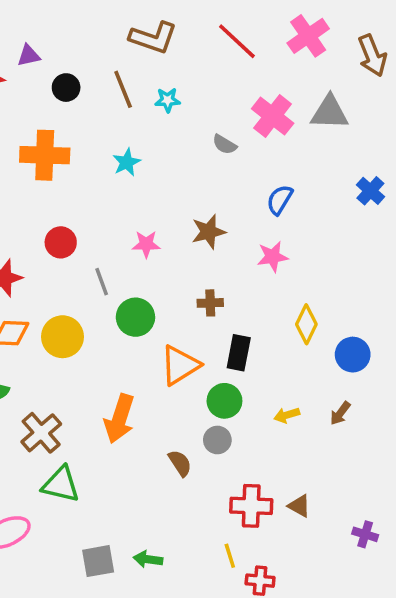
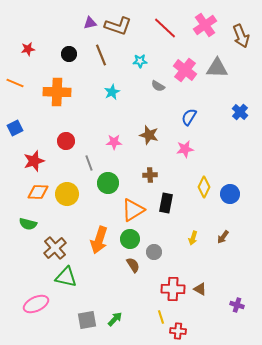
purple triangle: (29, 55) -> (90, 23), moved
cyan star: (168, 100) -> (140, 61), moved
cyan star: (127, 162) -> (112, 92), moved
brown star: (208, 232) -> (149, 135), turned 30
blue circle: (353, 355) -> (230, 194), moved
green circle: (224, 401) -> (130, 239), moved
yellow arrow: (287, 415) -> (193, 238), turned -56
green arrow: (148, 559) -> (115, 319), turned 126

